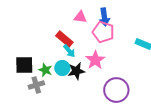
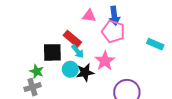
black square: (24, 65) -> (52, 52), moved
green star: (45, 70) -> (37, 71), moved
gray cross: (36, 85) -> (33, 87), moved

